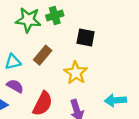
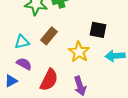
black square: (86, 37) -> (98, 30), moved
cyan arrow: (115, 100) -> (115, 56), moved

